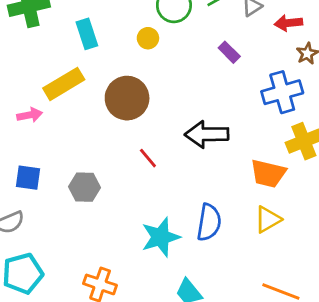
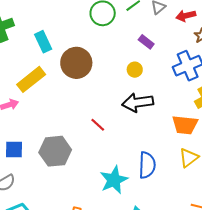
yellow circle: (148, 38) -> (135, 70), moved
brown circle: (127, 98) -> (76, 63), moved
gray hexagon: (85, 187) -> (55, 151), size x1.4

